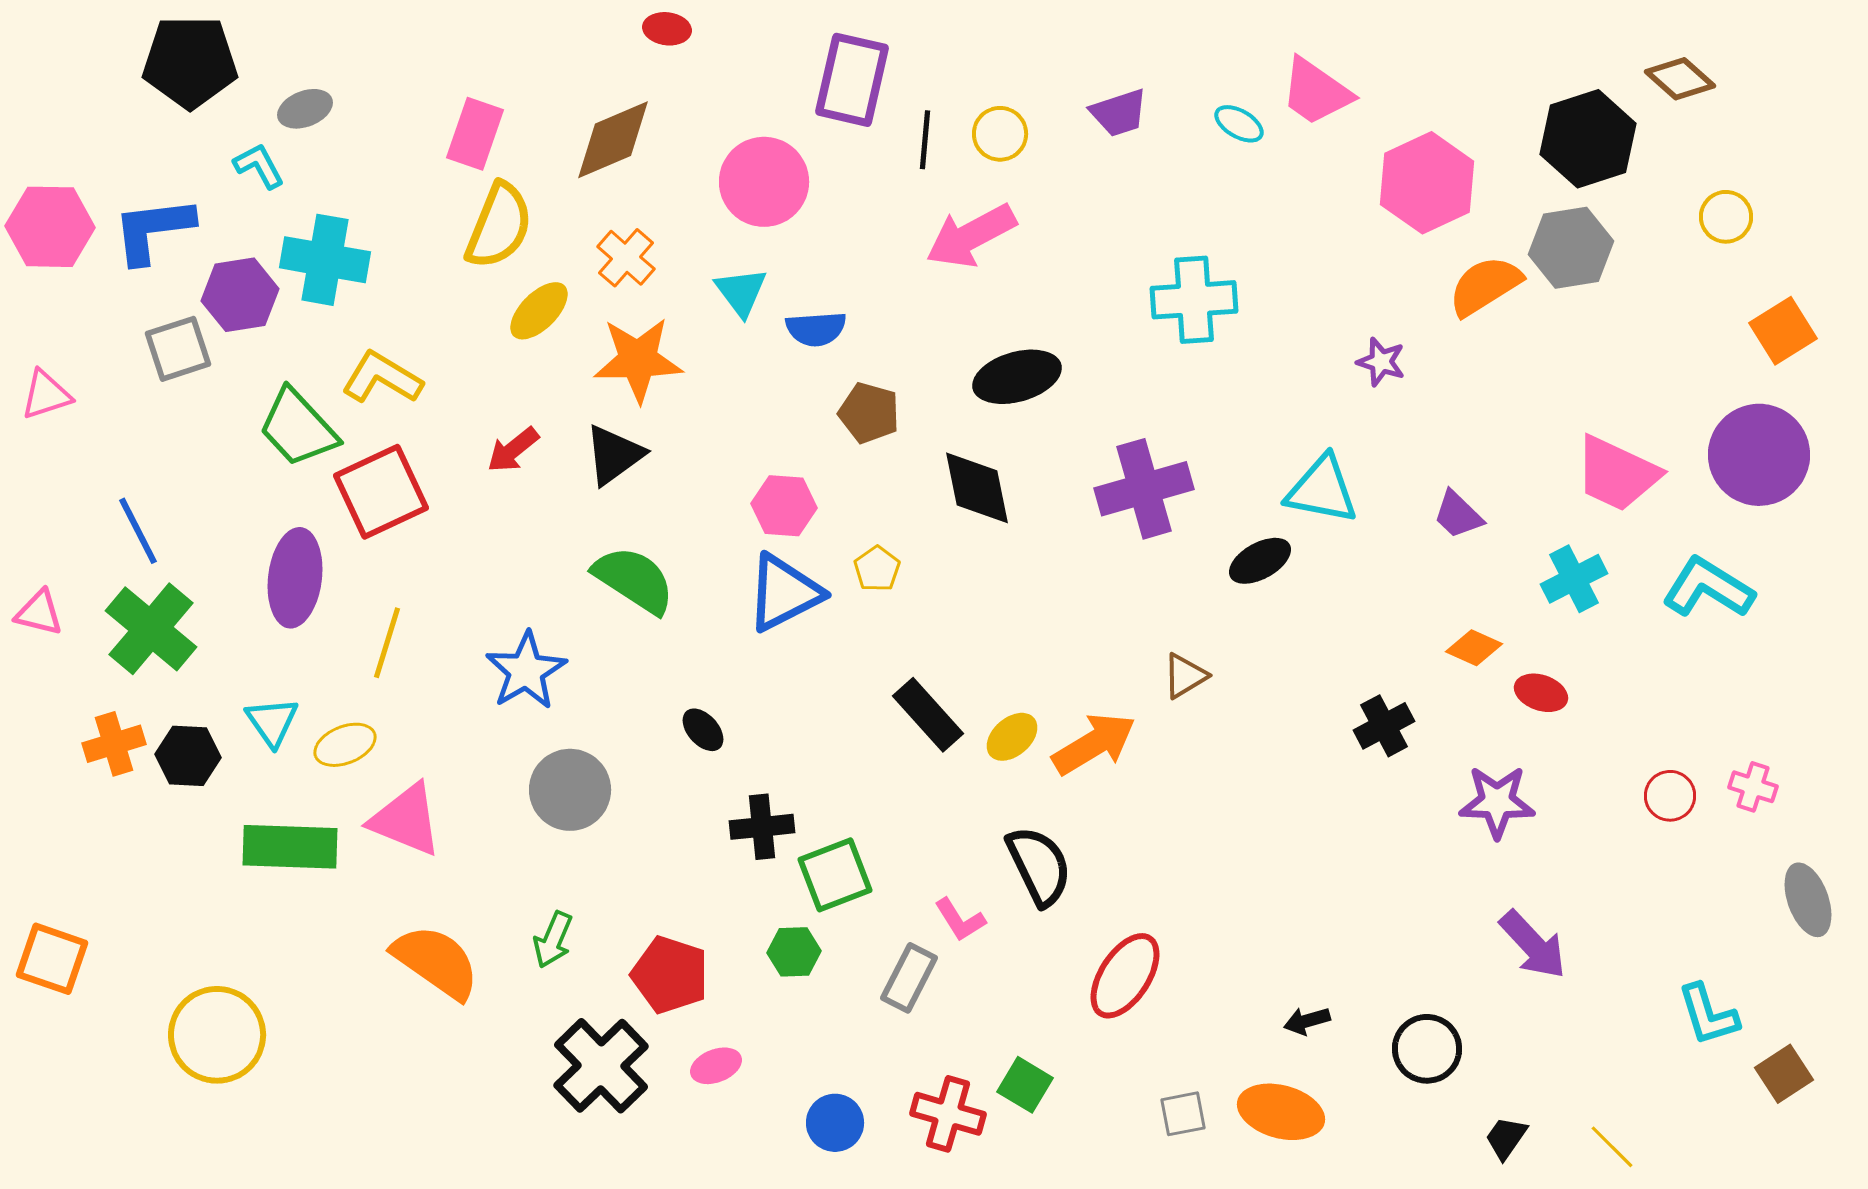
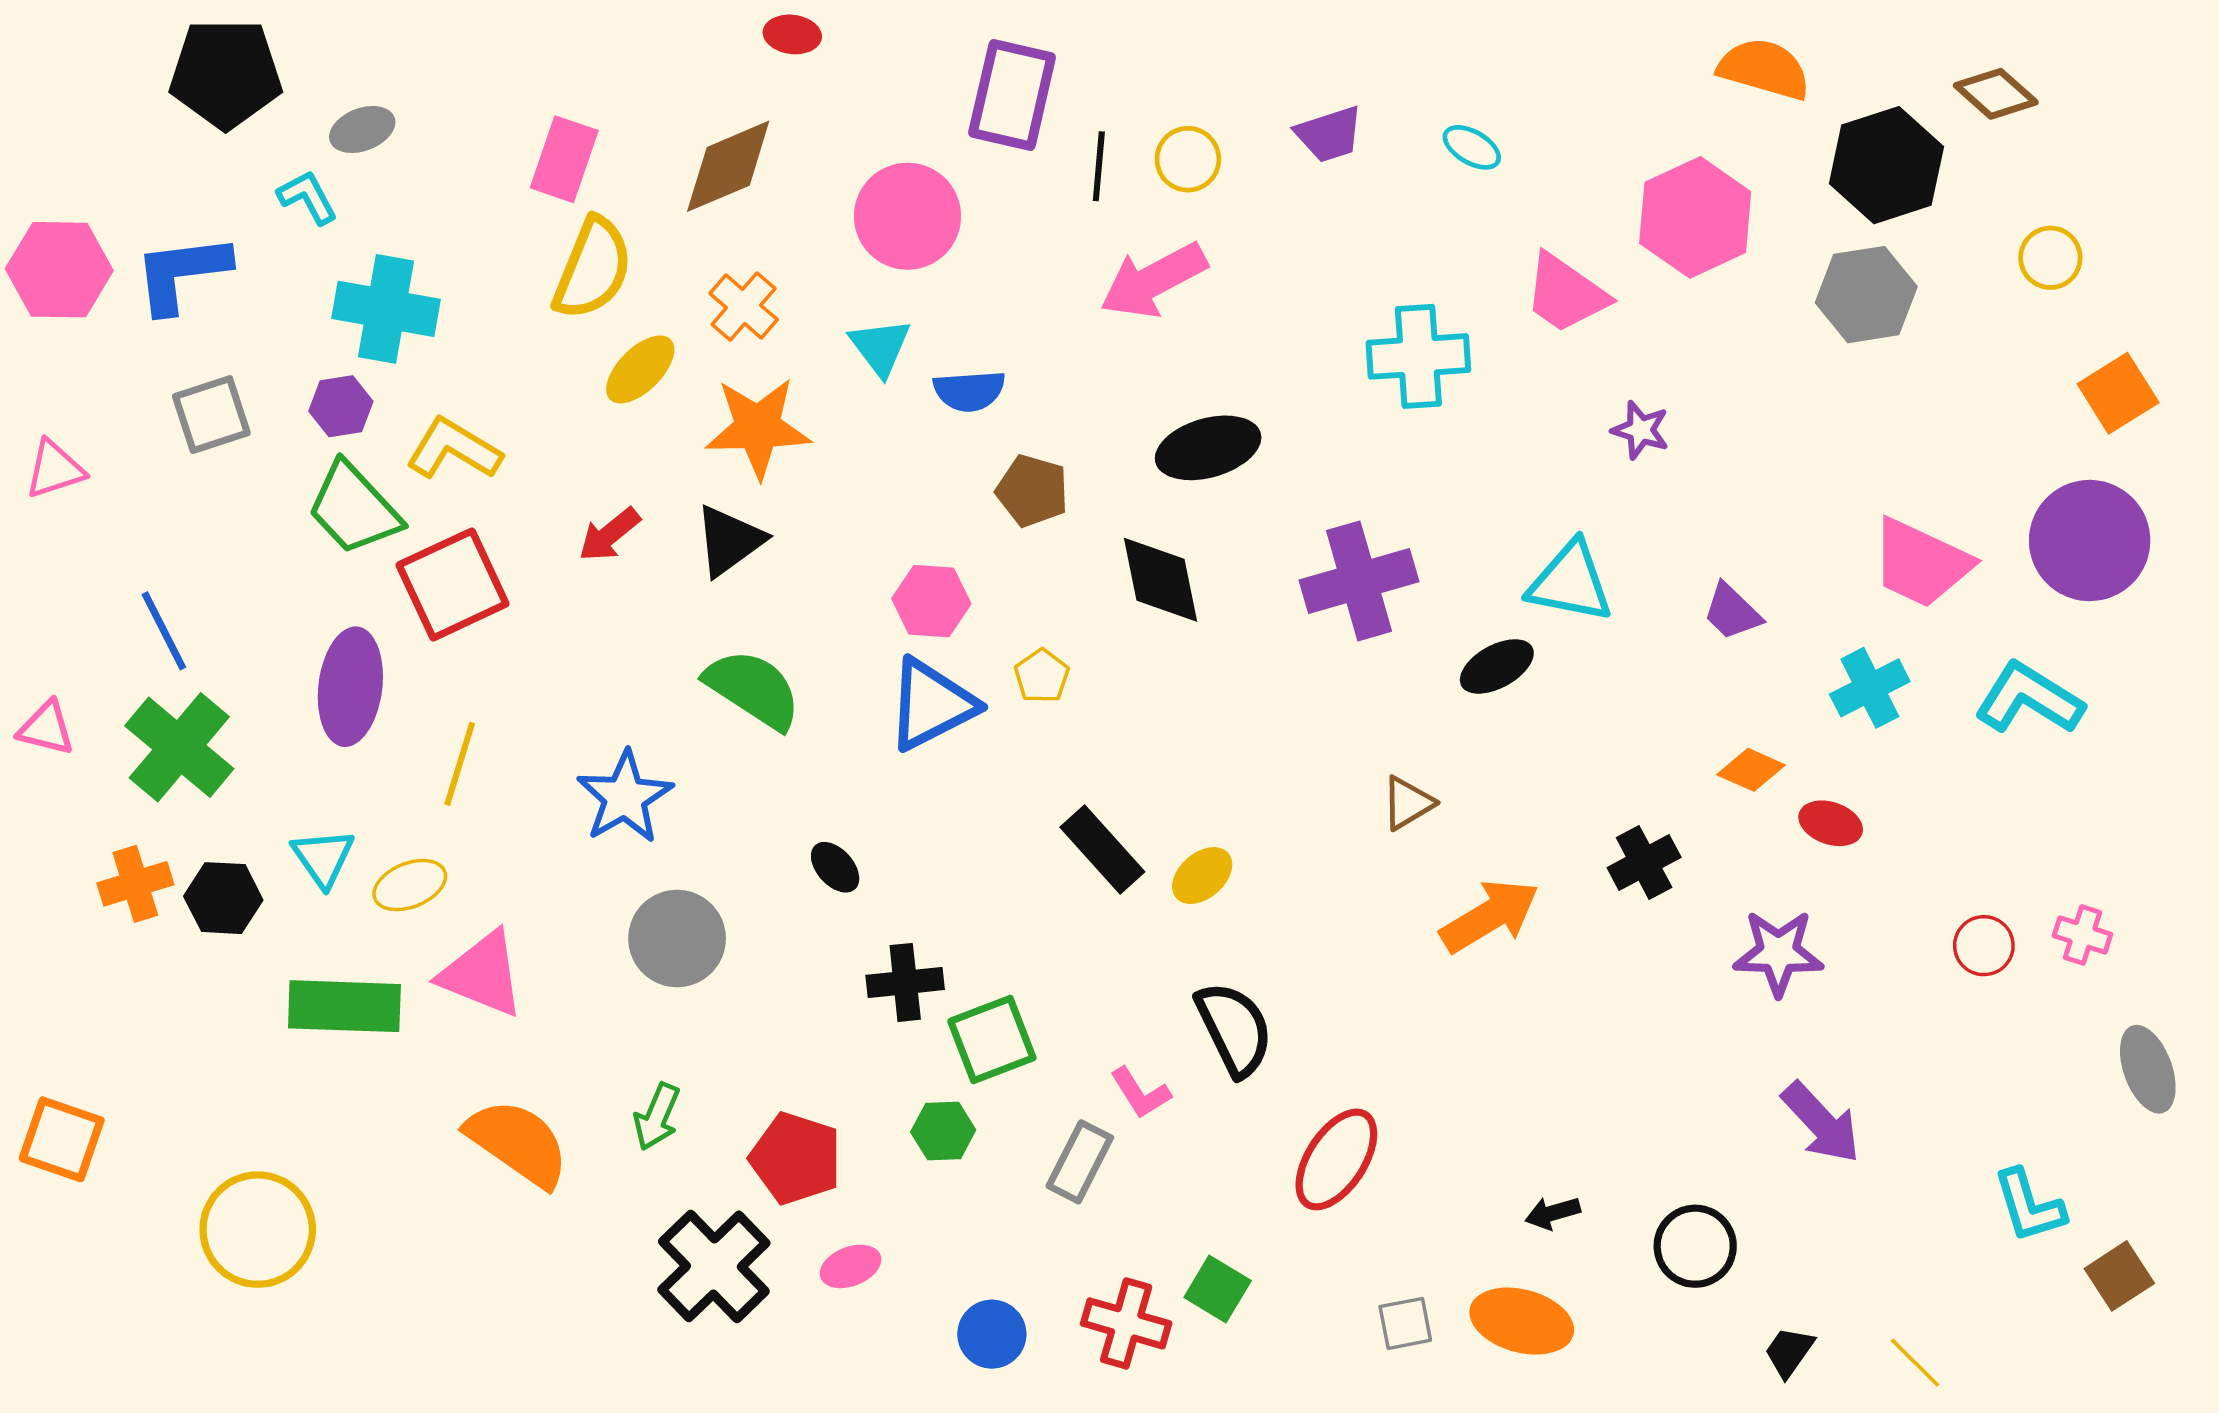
pink trapezoid: (1316, 92) -> (1566, 293), moved
orange semicircle: (1485, 286) -> (1764, 69), moved, turned 48
purple hexagon: (240, 295) -> (341, 406), moved, size x0.7
orange arrow: (1094, 744) -> (1490, 916), moved

